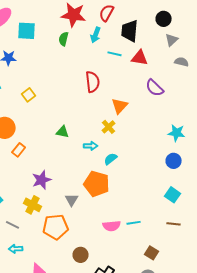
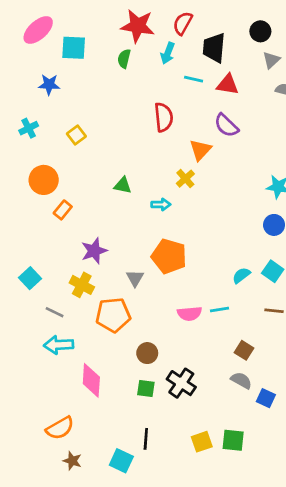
purple semicircle: (155, 88) -> (226, 125), moved
cyan semicircle: (111, 159) -> (241, 275), moved
cyan arrow: (16, 249) -> (59, 345), size x1.5

